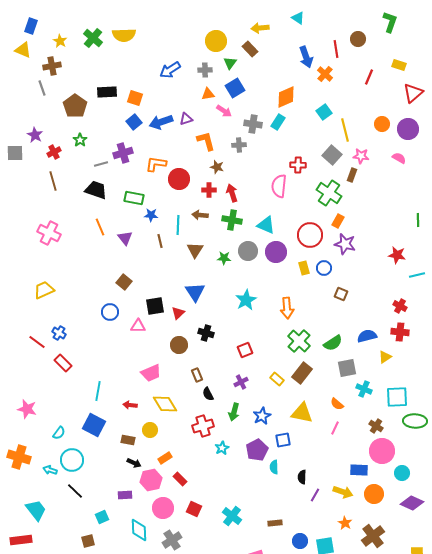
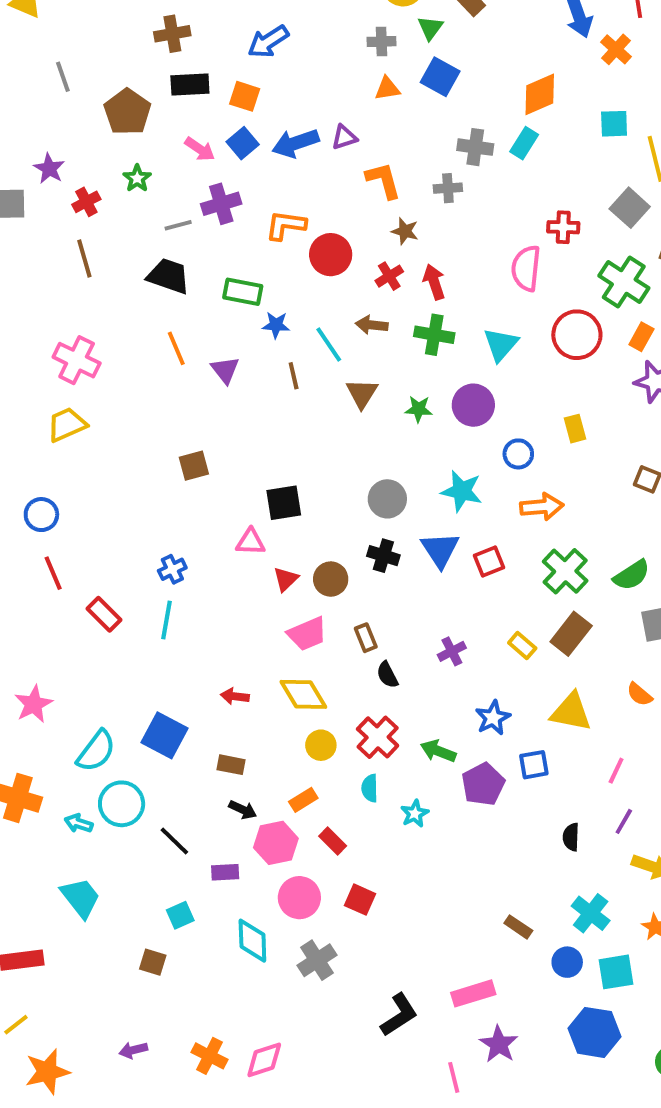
brown cross: (52, 66) -> (172, 34), moved
blue arrow: (170, 70) -> (268, 42), moved
blue square: (235, 88) -> (440, 77), turned -30
pink arrow: (224, 111) -> (200, 149), moved
cyan square: (324, 112) -> (614, 124), turned 35
red cross: (209, 190) -> (389, 276), turned -32
cyan line: (178, 225) -> (329, 344), turned -36
cyan triangle: (266, 225) -> (501, 344), turned 48
red circle: (310, 235) -> (577, 335), moved
gray circle: (248, 251) -> (387, 499), moved
purple circle: (276, 252) -> (473, 405), moved
blue circle: (324, 268) -> (518, 454), moved
brown square: (124, 282) -> (194, 466), moved, turned 35
yellow trapezoid: (44, 290) -> (67, 425), moved
blue triangle: (195, 292) -> (440, 550), moved
cyan star: (246, 300) -> (462, 491), turned -30
orange arrow: (287, 308) -> (542, 507), turned -90
blue circle: (110, 312) -> (41, 515), moved
red triangle: (178, 313) -> (286, 579), moved
blue cross: (59, 333) -> (172, 569), moved, turned 32
red line: (37, 342) -> (53, 573), turned 30
red square: (245, 350) -> (489, 561), moved
pink trapezoid: (151, 373) -> (307, 634), moved
cyan line: (98, 391) -> (166, 620), moved
pink star: (27, 409) -> (34, 704), turned 30
green arrow: (234, 412) -> (438, 751), moved, turned 96
red cross: (203, 426) -> (378, 737), turned -30
pink line: (335, 428) -> (616, 771), moved
yellow circle: (150, 430) -> (321, 745), moved
cyan semicircle: (59, 433) -> (96, 751), size x1.6
cyan star: (222, 448) -> (415, 814), moved
cyan semicircle: (274, 467) -> (370, 788), moved
black line: (75, 491) -> (174, 841), moved
purple line: (315, 495) -> (624, 821), moved
cyan trapezoid: (36, 510) -> (80, 898), moved
cyan cross: (232, 516) -> (591, 913), moved
brown rectangle: (275, 523) -> (518, 927), turned 40
brown square: (88, 541) -> (153, 962), turned 32

